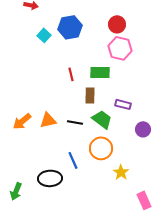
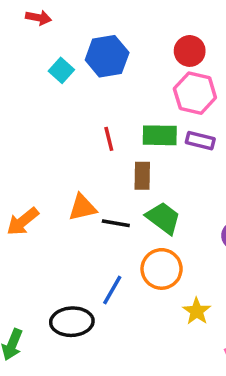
purple rectangle: (123, 104) -> (200, 141), moved
orange triangle: (48, 120) -> (82, 207), moved
blue line: (73, 160) -> (112, 290), turned 54

